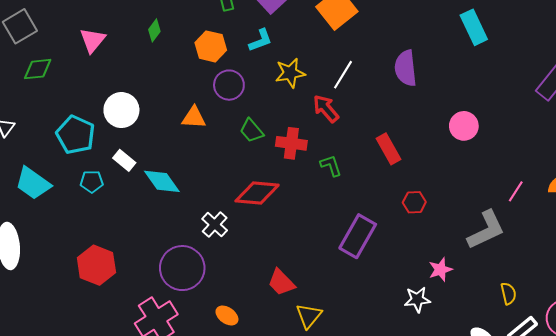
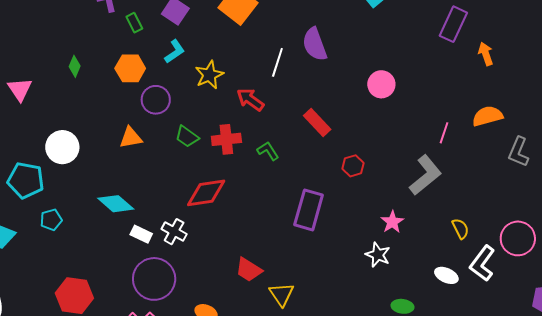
white line: (343, 75) -> (277, 62), moved
white rectangle: (124, 160) -> (141, 234), moved
white star: (417, 299) -> (378, 255), turned -30

